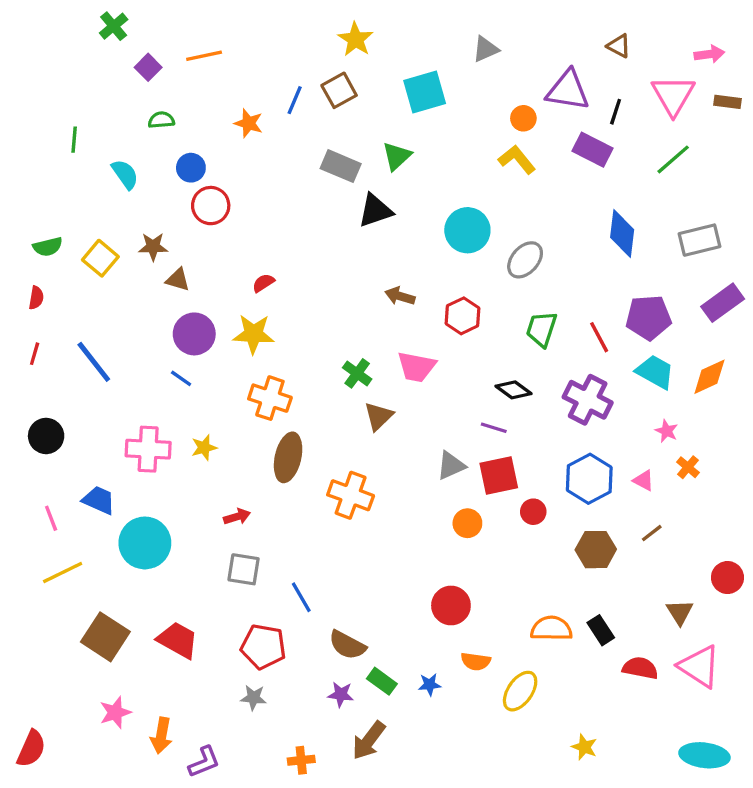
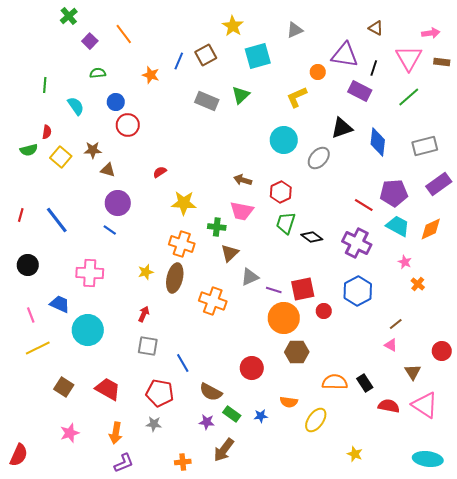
yellow star: (356, 39) -> (233, 26), moved
orange line: (204, 56) -> (124, 34), turned 65
yellow L-shape: (517, 159) -> (297, 97), moved, turned -75
black triangle: (375, 210) -> (342, 128), moved
red semicircle: (36, 298) -> (47, 132), moved
green trapezoid: (542, 329) -> (286, 223), moved
yellow star: (253, 334) -> (184, 203), moved
red line: (599, 337) -> (364, 205), turned -30
pink trapezoid: (416, 367) -> (242, 211), moved
green cross: (357, 373) -> (217, 227), turned -30
orange cross: (270, 398) -> (182, 244), moved
purple line: (494, 428) -> (274, 290), moved
yellow star: (204, 447) -> (146, 272), moved
gray triangle: (451, 466) -> (250, 277), moved
pink triangle: (644, 480) -> (391, 345), moved
red arrow: (237, 517) -> (144, 314), turned -49
orange circle: (467, 523) -> (284, 318), size x1.8
brown hexagon: (596, 550) -> (297, 352), moved
red circle: (451, 605) -> (252, 368), moved
brown square: (105, 637) -> (64, 387), size x0.7
orange arrow: (161, 736) -> (116, 433), moved

